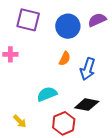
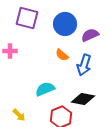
purple semicircle: (97, 20) -> (90, 35), moved
orange semicircle: (65, 59) -> (62, 55), turned 104

